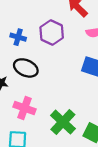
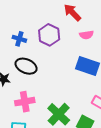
pink cross: (25, 108) -> (25, 102), turned -30

